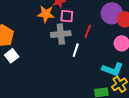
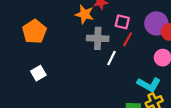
pink square: (67, 16) -> (122, 22), moved
white square: (12, 56) -> (38, 73), moved

